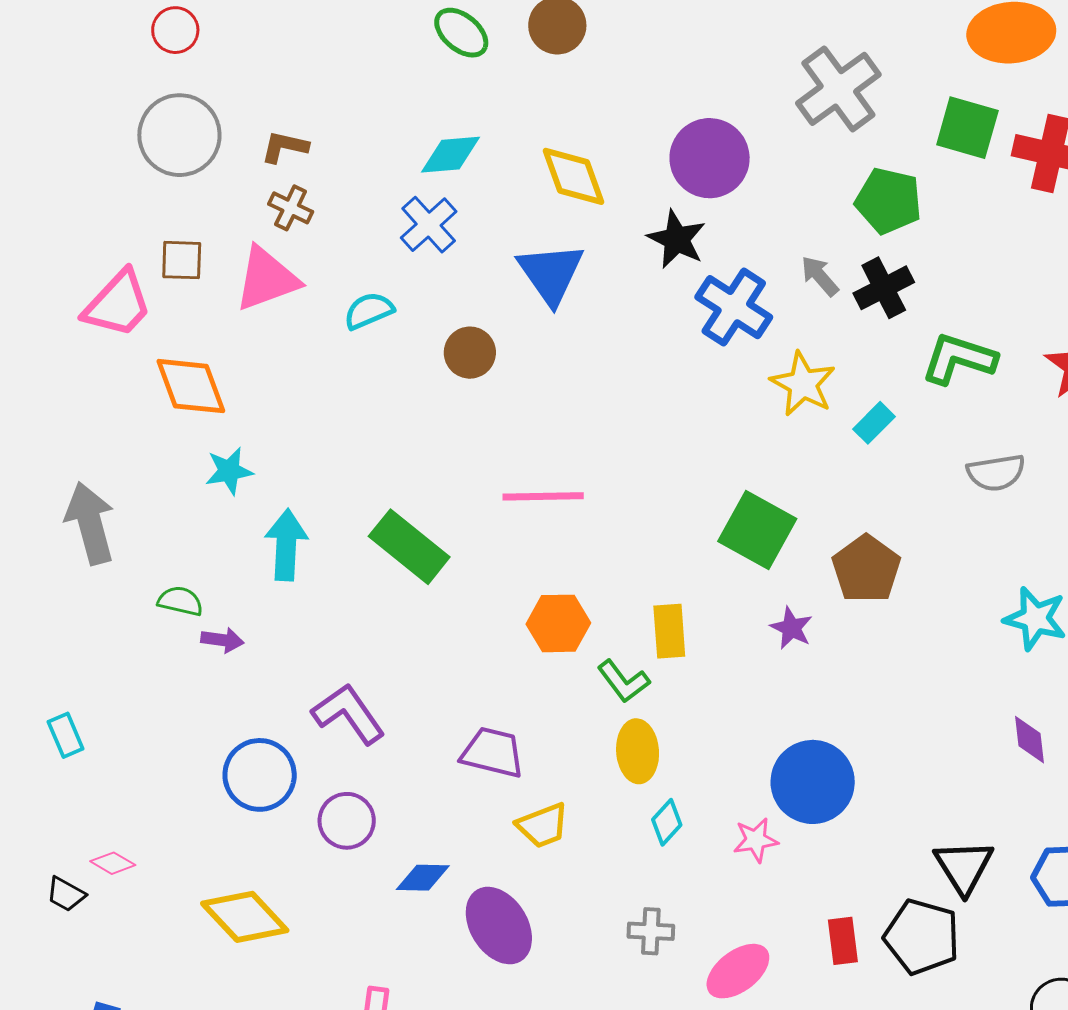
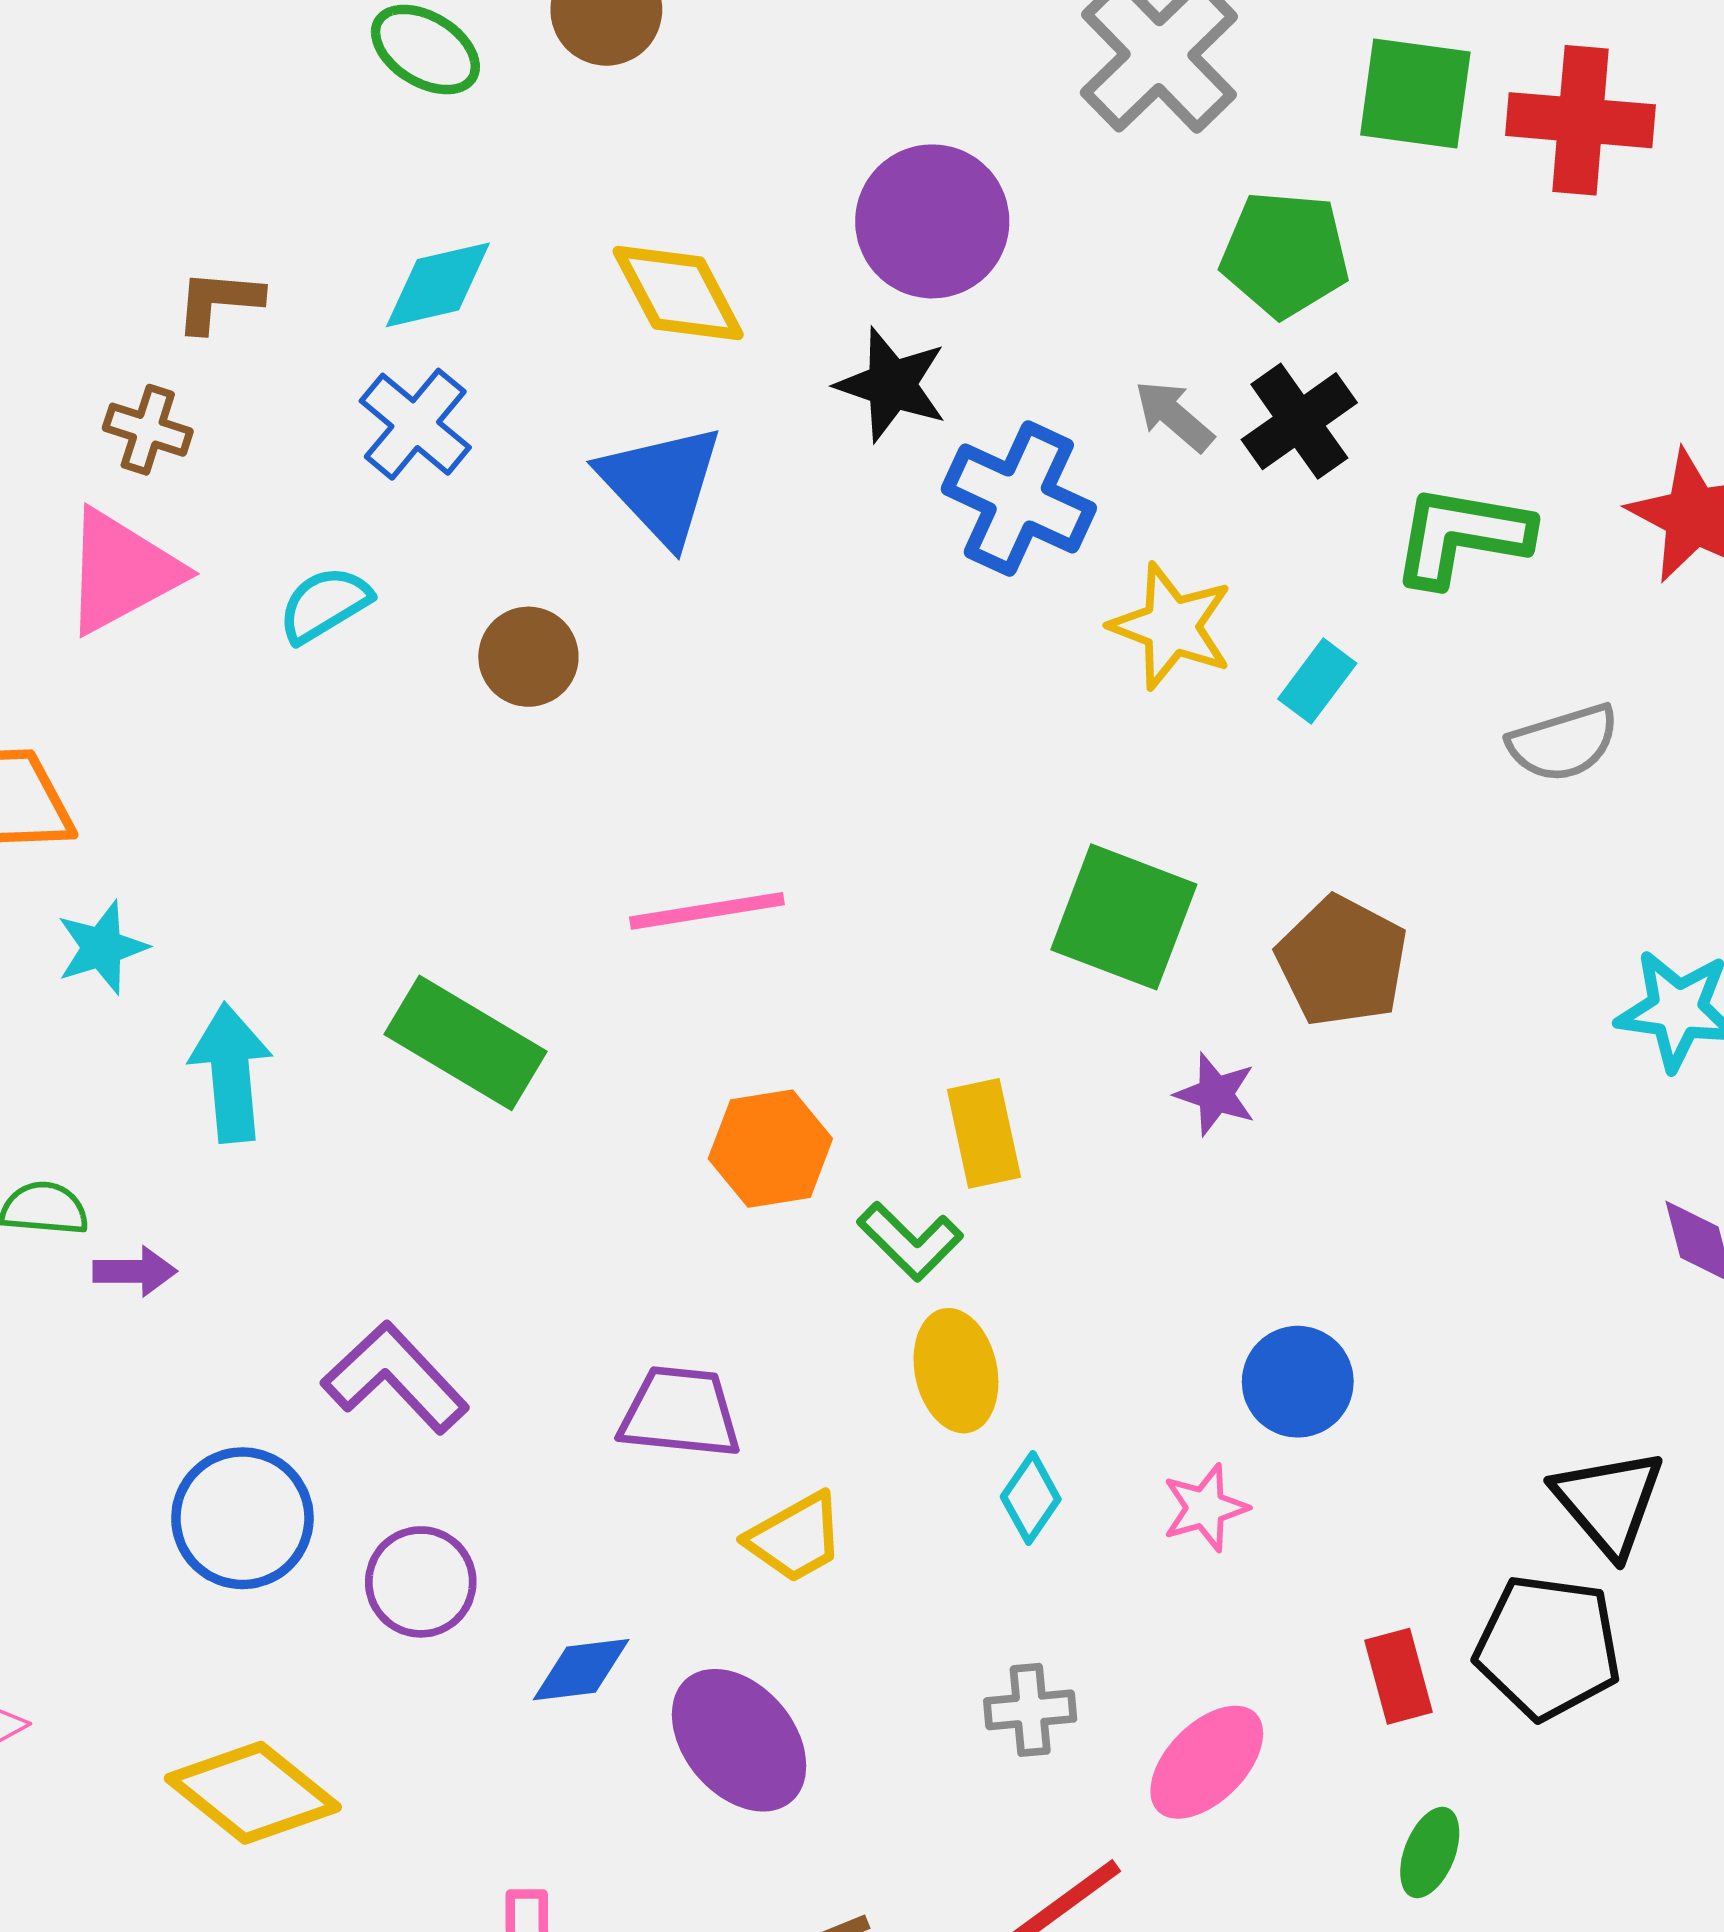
brown L-shape: (284, 147) -> (219, 301), moved
blue circle: (813, 782) -> (1298, 1382), size x0.7

